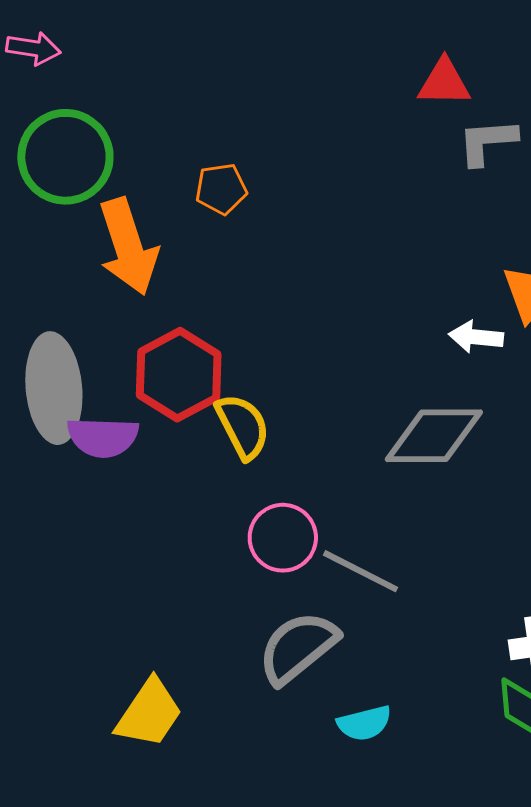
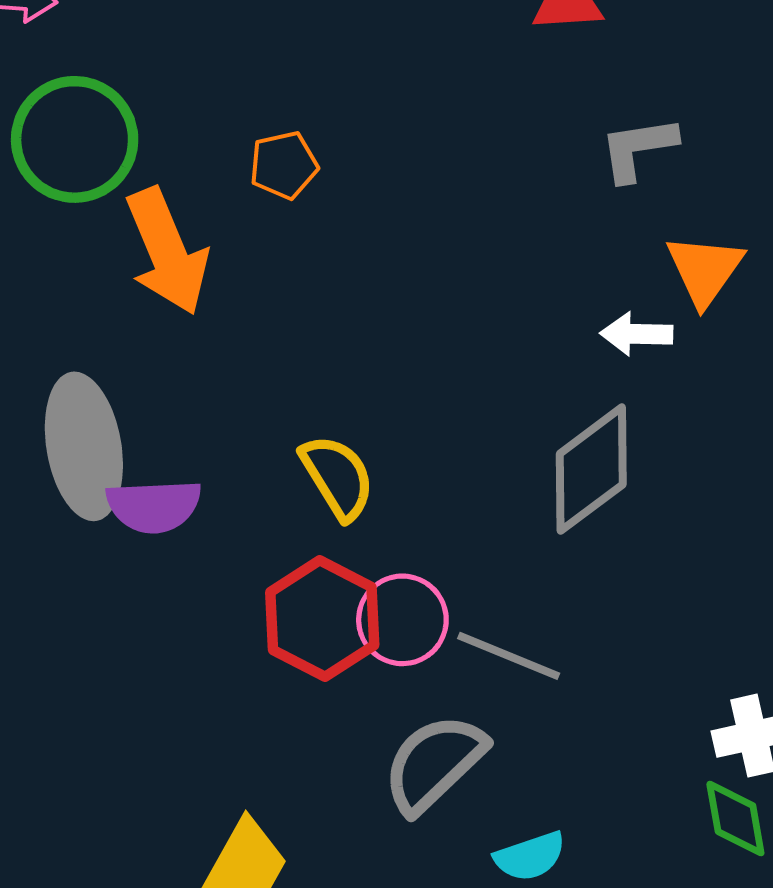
gray L-shape: (487, 142) -> (638, 148), moved
red hexagon: (179, 375) -> (322, 619), moved
gray diamond: (434, 436) -> (591, 469), turned -32

